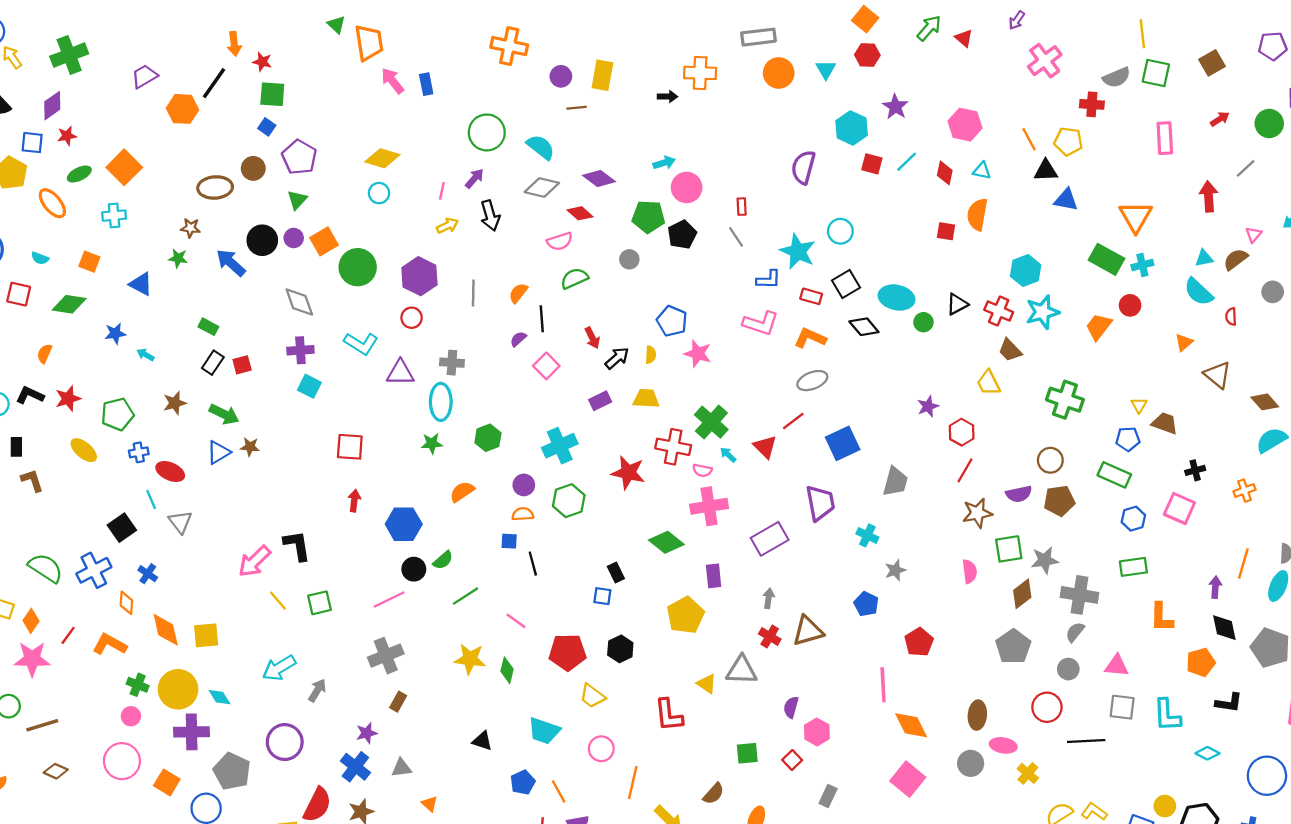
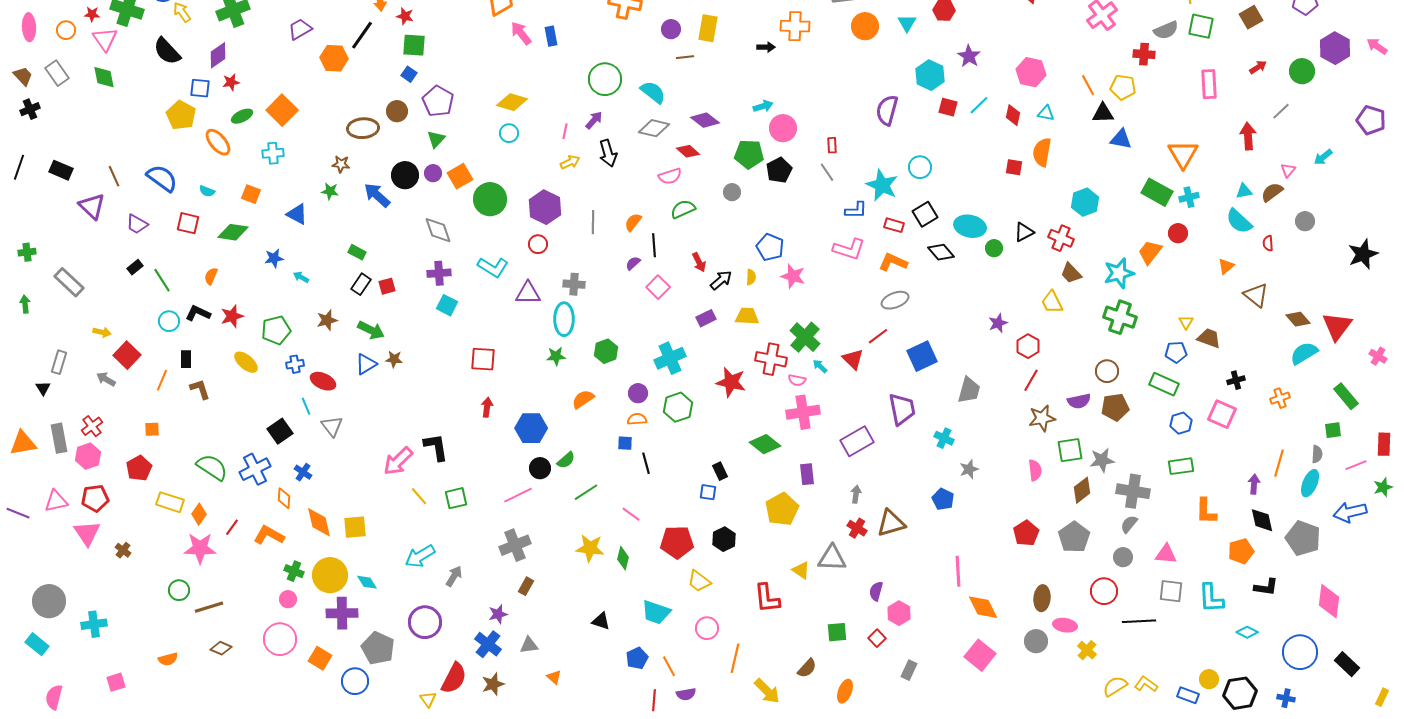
cyan star: (1042, 312) -> (1119, 273), moved
red pentagon: (919, 642) -> (1026, 533), moved

